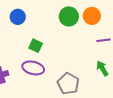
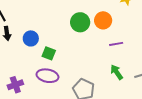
blue circle: (18, 17) -> (31, 38), moved

